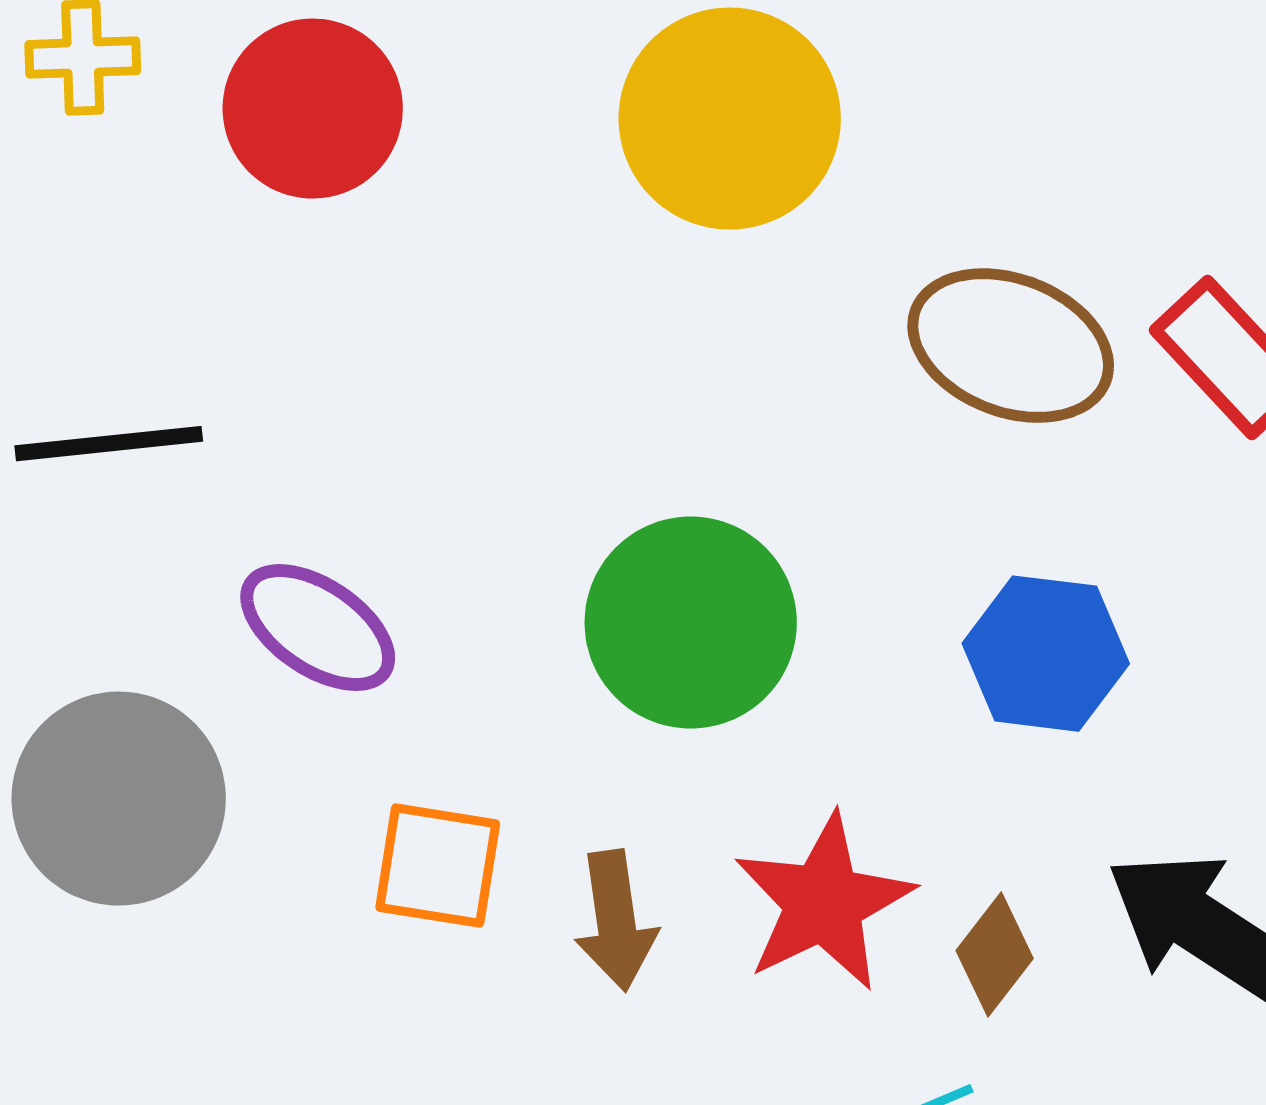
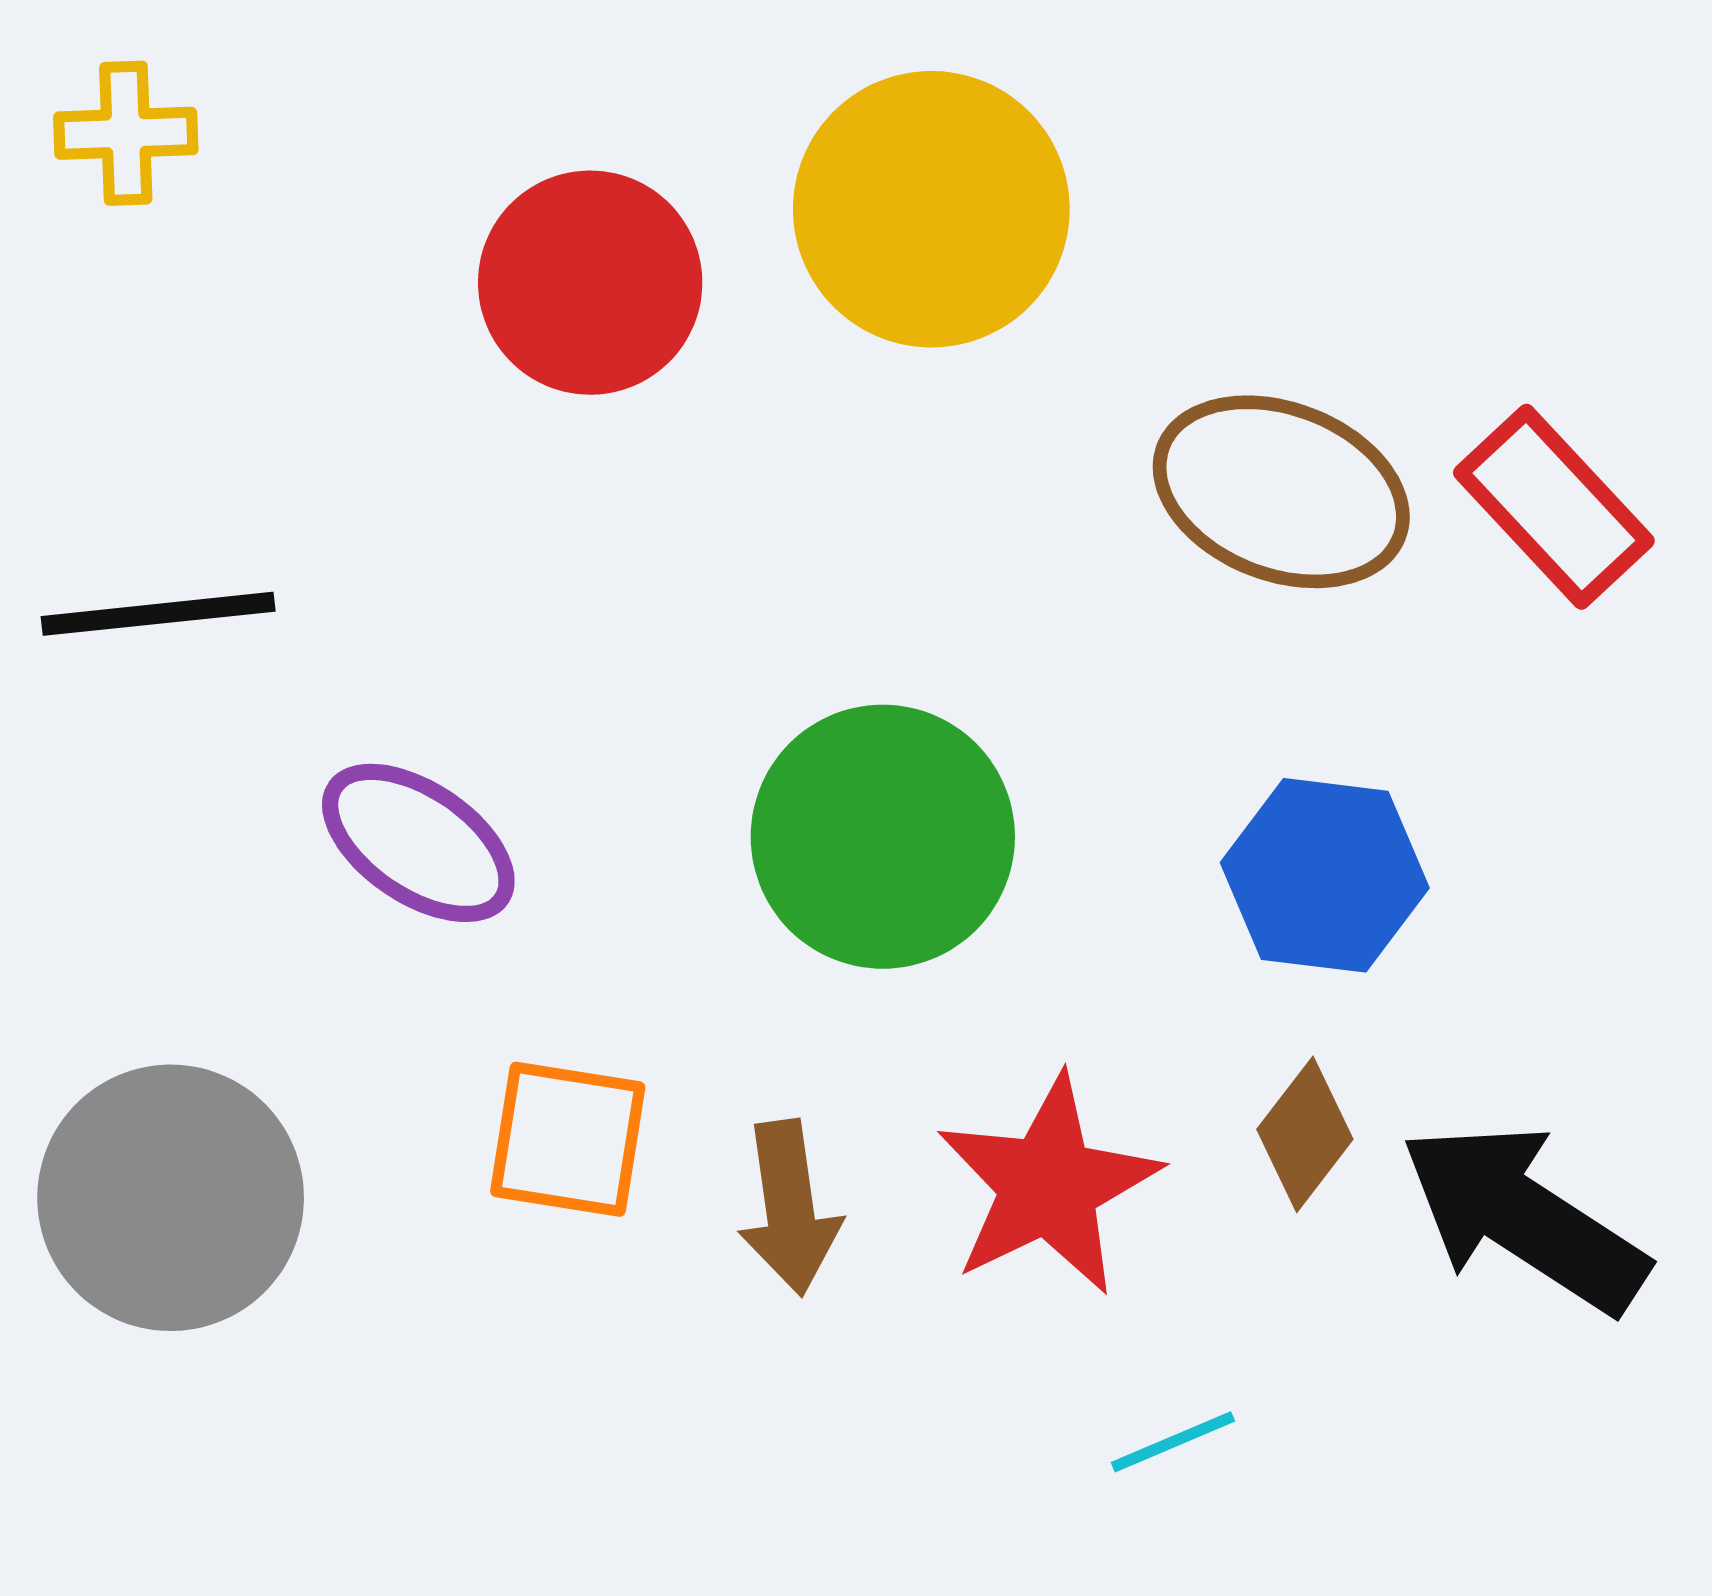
red circle: (313, 109) -> (590, 283), moved
gray circle: (119, 799) -> (171, 1198), moved
brown diamond: (995, 955) -> (1305, 1134), moved

